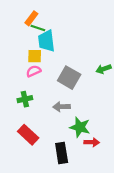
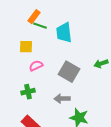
cyan trapezoid: (46, 41) -> (64, 33), moved
yellow square: (35, 56) -> (26, 47), moved

